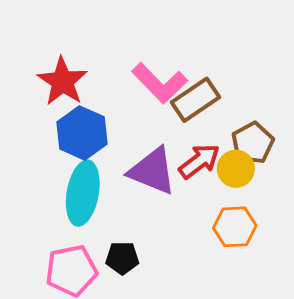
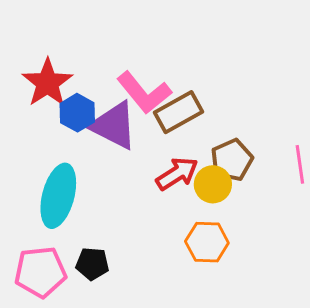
blue hexagon: (82, 133) -> (77, 113), moved, size x0.7
purple triangle: (152, 171) -> (114, 125), moved

